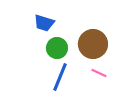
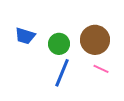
blue trapezoid: (44, 23) -> (25, 36), moved

